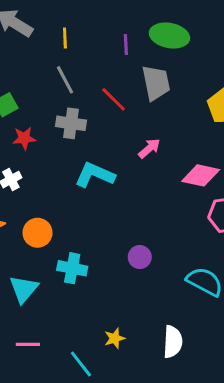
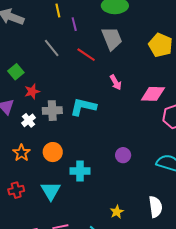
yellow line: (65, 38) -> (58, 11), moved
purple line: (126, 45) -> (74, 24), moved
gray cross: (71, 123) -> (52, 111), moved
pink arrow: (149, 148) -> (116, 82), turned 112

